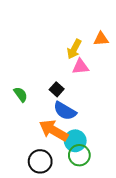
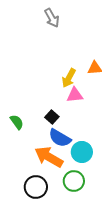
cyan circle: (75, 141) -> (82, 152), moved

